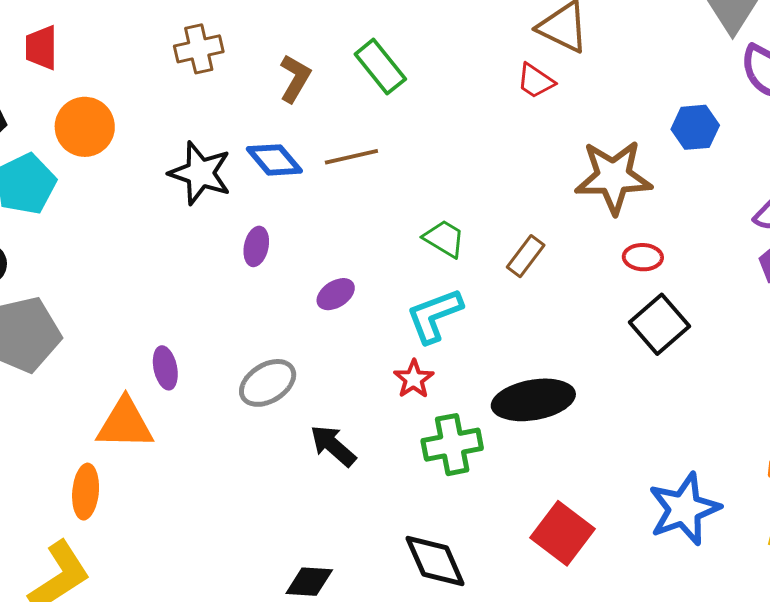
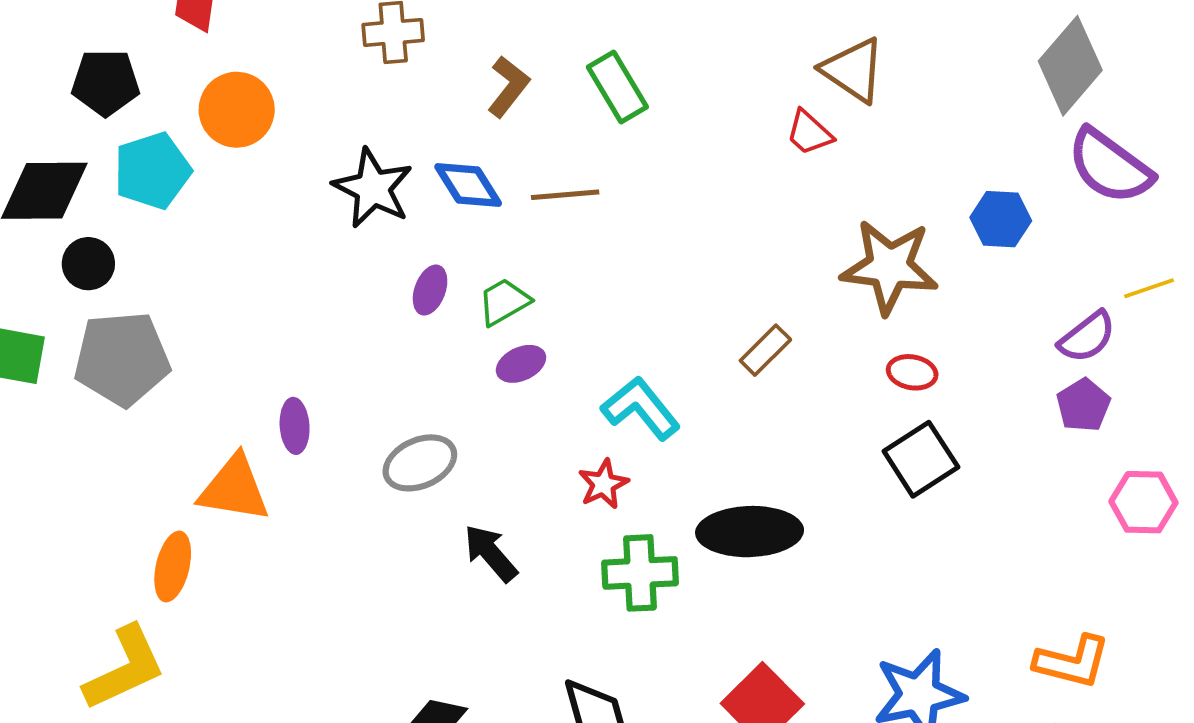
green trapezoid: (444, 239) -> (504, 302), moved, turned -69
cyan L-shape: (434, 315) -> (641, 408), turned 64

